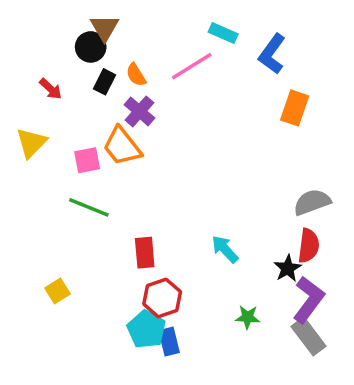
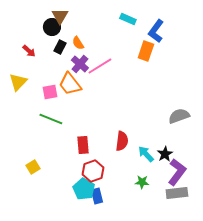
pink line: (192, 66) -> (100, 66), moved
orange rectangle: (295, 108) -> (146, 51), moved
red semicircle: (309, 246) -> (122, 141), moved
cyan arrow: (225, 249) -> (146, 154), moved
gray rectangle: (309, 336) -> (177, 193), turned -60

